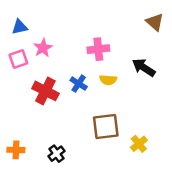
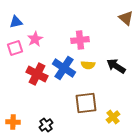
black arrow: (144, 68) -> (116, 66), moved
blue cross: (79, 84) -> (64, 68), size x1.6

